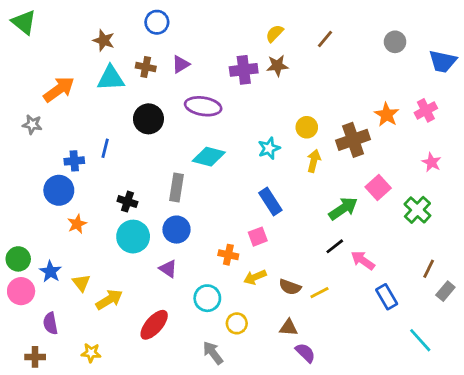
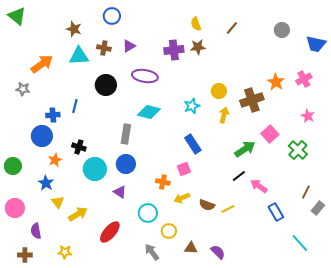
yellow semicircle: (275, 33) -> (196, 24), turned -64
black cross: (127, 202) -> (79, 147), moved
green circle: (18, 259) -> (13, 166), moved
blue star: (50, 272) -> (46, 183), moved
brown triangle: (289, 328) -> (191, 248), moved

